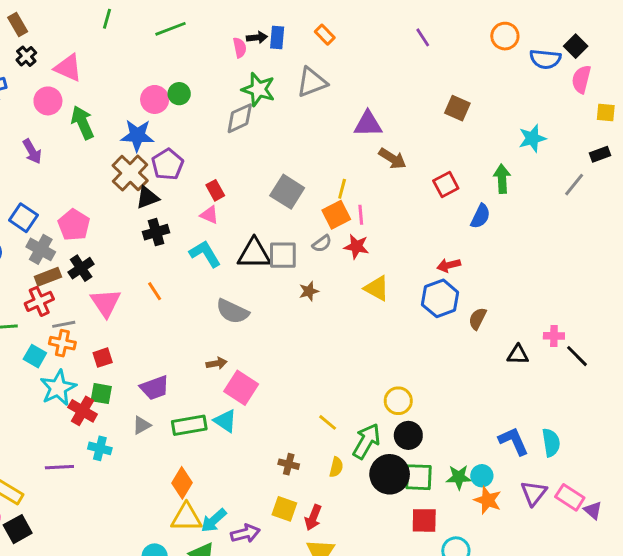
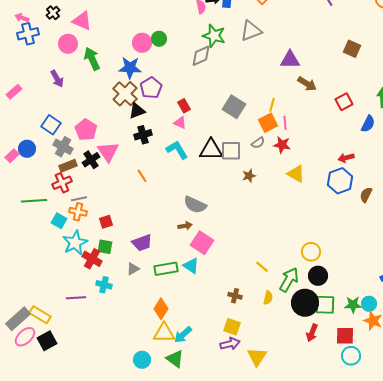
pink triangle: (106, 303) -> (108, 152), moved
gray semicircle: (232, 311) -> (195, 205), moved
red arrow: (313, 518) -> (312, 333), moved
red square: (424, 520) -> (345, 336), moved
purple arrow: (245, 533) -> (230, 344), moved

